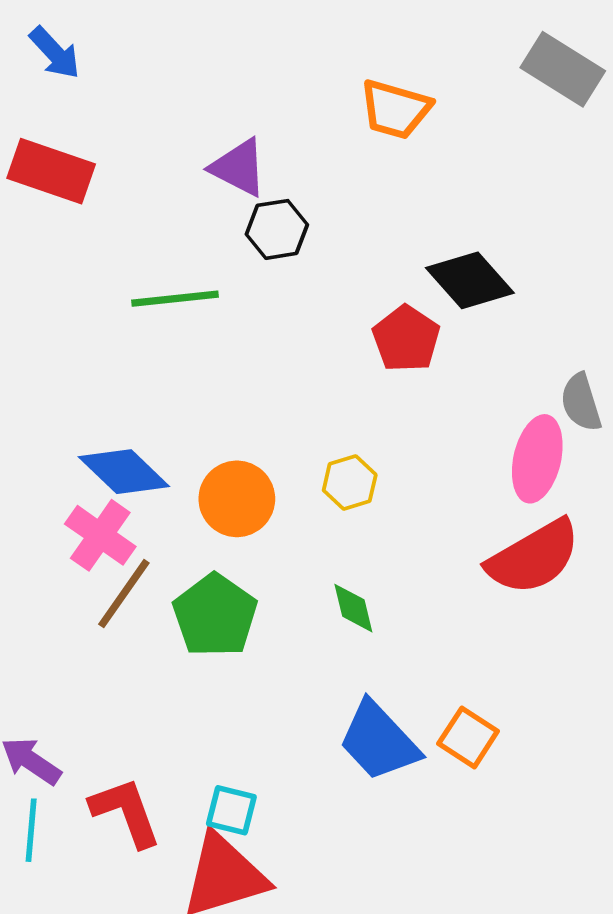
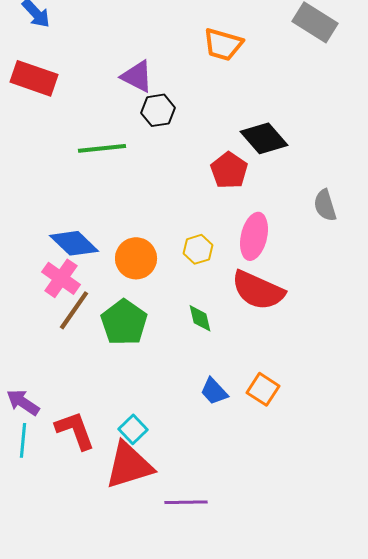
pink ellipse: (537, 459) -> (254, 236), moved
red semicircle: (534, 557) -> (258, 290), moved, turned 54
blue trapezoid: (379, 741) -> (214, 391), size x0.6
cyan square: (231, 810) -> (133, 429), turned 32

